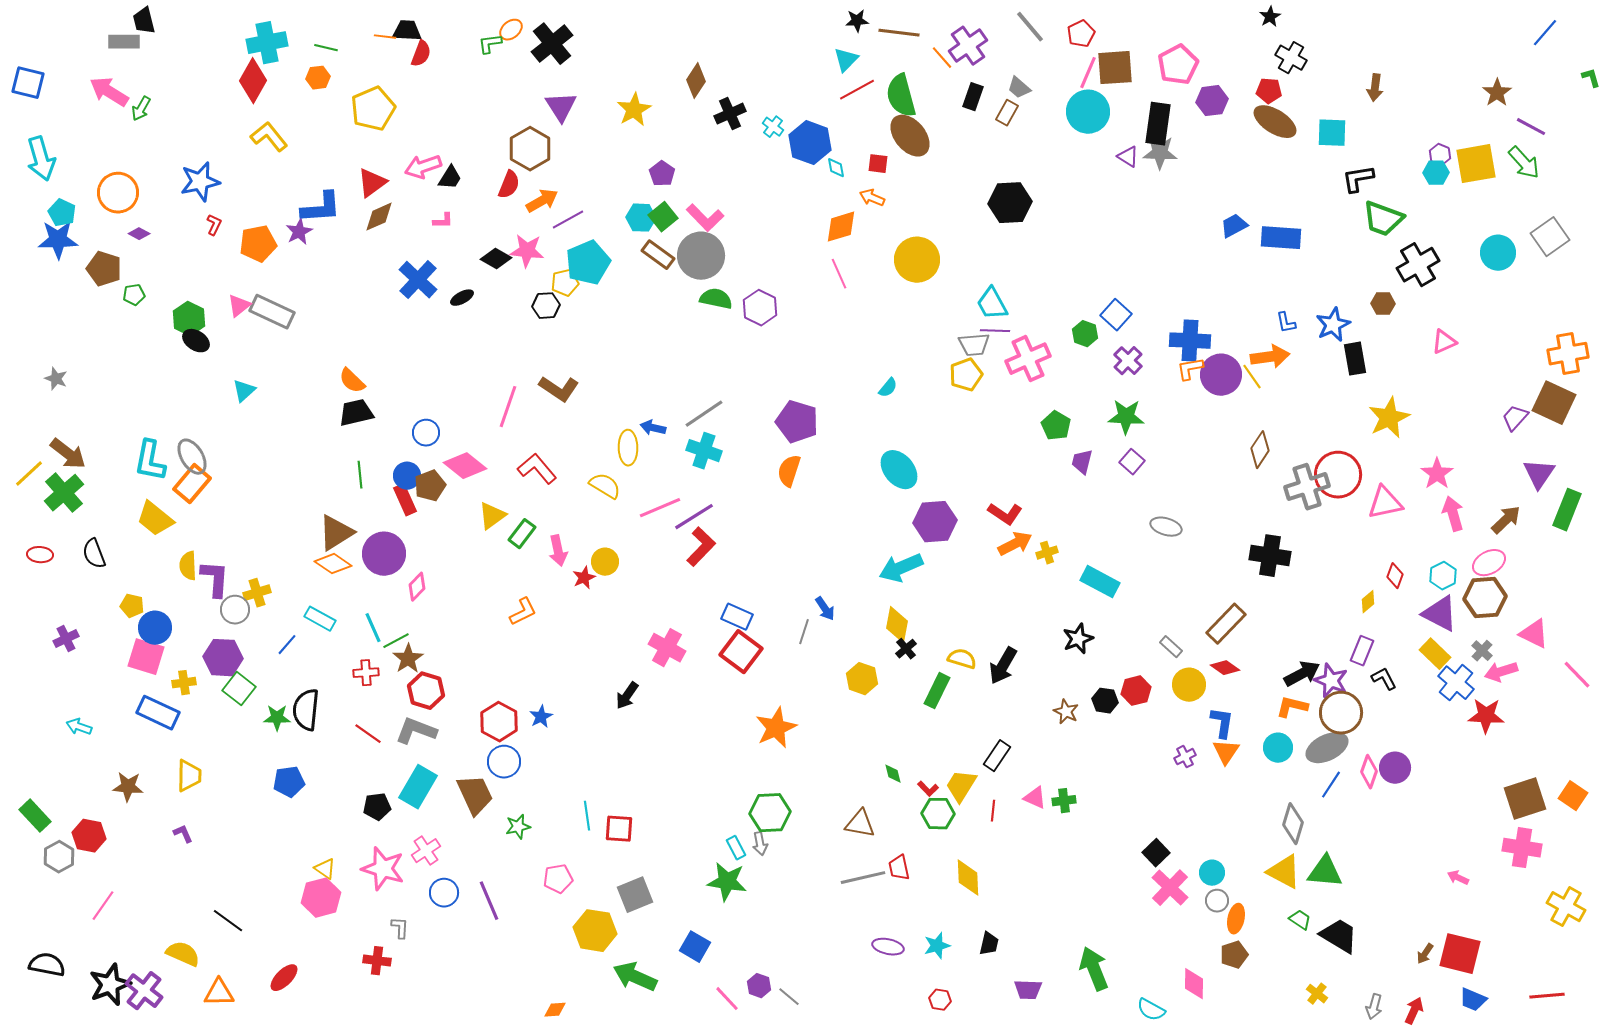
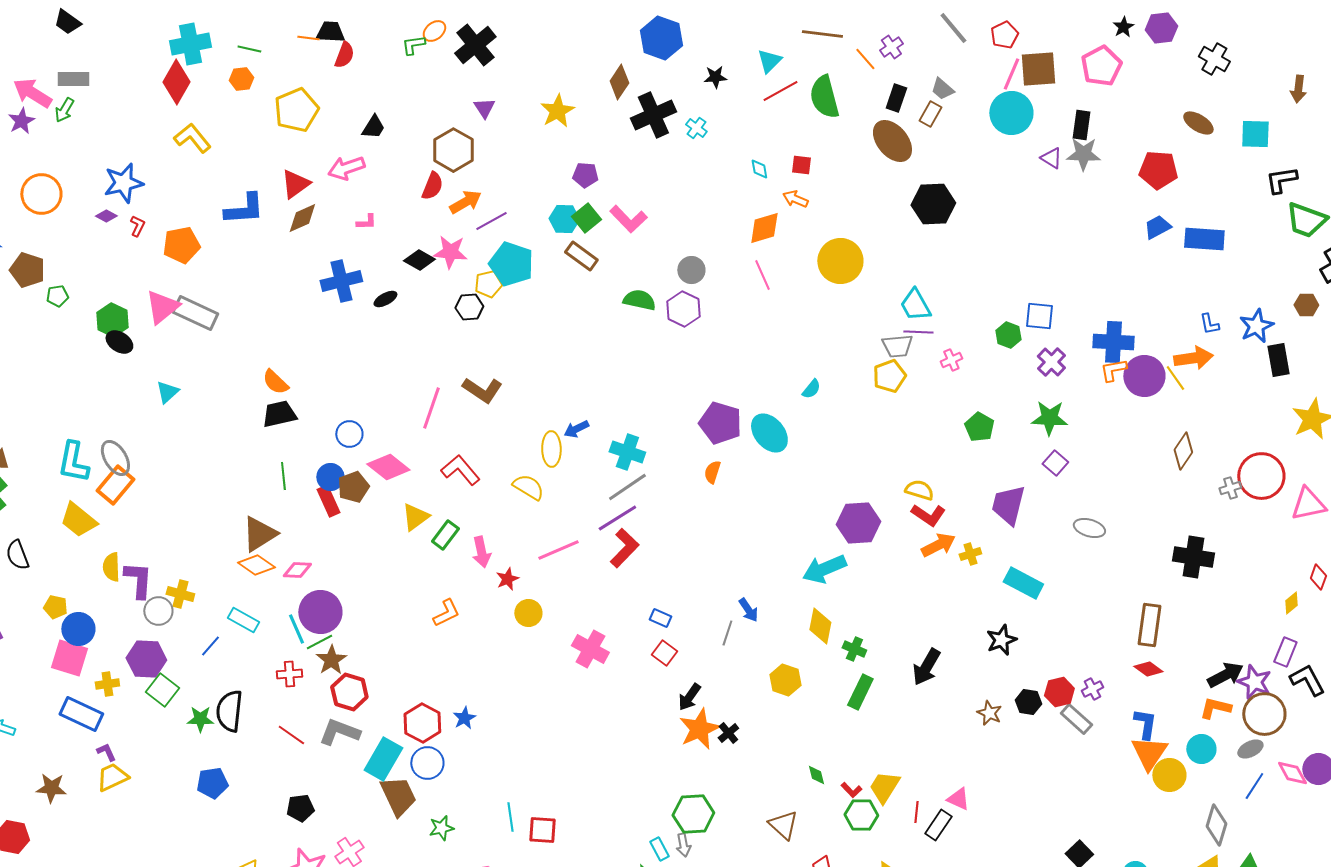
black star: (1270, 17) -> (1123, 27), moved
black trapezoid: (144, 21) -> (67, 22), turned -40
black star: (857, 21) -> (715, 77), moved
gray rectangle: (124, 42) -> (73, 79), moved
purple cross: (968, 46) -> (891, 47), size x0.6
red pentagon: (1269, 91) -> (1158, 170), moved, size x1.5
purple hexagon: (1212, 101) -> (1161, 28), moved
purple triangle: (561, 107) -> (484, 108), size x0.7
black cross: (730, 114) -> (653, 115), size x1.4
brown ellipse: (1275, 122) -> (1198, 123), size x0.7
black rectangle: (1158, 124) -> (1081, 125), size x0.7
brown ellipse: (910, 136) -> (892, 141), moved
blue hexagon: (810, 143) -> (661, 38), moved
purple pentagon: (662, 174) -> (585, 175), turned -30
black trapezoid: (450, 178) -> (373, 127), moved
purple star: (299, 232) -> (21, 121), moved
purple diamond: (139, 234) -> (106, 216), moved
gray circle: (701, 256) -> (691, 270), moved, size x0.6
cyan pentagon: (588, 263) -> (511, 264), turned -30
blue cross: (418, 280) -> (341, 281), turned 33
pink triangle: (239, 306) -> (162, 307), size x1.5
blue square: (1116, 315) -> (1039, 316), turned -36
pink cross: (1028, 359) -> (951, 360), size x0.5
gray line: (704, 414) -> (627, 487), moved
blue arrow: (653, 428) -> (576, 429), turned -40
purple trapezoid: (1082, 462) -> (1008, 505), moved, size x1.6
cyan ellipse: (899, 470) -> (769, 433), moved
orange semicircle: (789, 471) -> (712, 472), size x0.7
gray cross: (1307, 487) -> (1230, 488), size x0.5
pink line: (660, 508) -> (558, 550), moved
purple circle: (384, 554) -> (320, 612), moved
yellow circle: (605, 562) -> (528, 613), moved
pink diamond: (417, 587) -> (297, 570), moved, turned 48
yellow cross: (257, 593) -> (180, 594), turned 32
blue rectangle: (737, 617) -> (660, 618), size x0.7
brown rectangle: (1226, 624) -> (1149, 625), turned -36
gray rectangle: (1171, 647) -> (1076, 719), moved, size x1.4
black cross: (906, 649) -> (728, 733), moved
red square: (741, 652) -> (664, 653), size x0.6
yellow semicircle: (962, 659) -> (919, 490), moved
black L-shape: (1384, 679) -> (1307, 680), size x1.4
yellow circle: (1189, 685) -> (1169, 775), moved
black arrow: (627, 696) -> (689, 697), moved
gray ellipse: (1327, 748) -> (1250, 749), size x0.6
orange triangle: (1226, 752) -> (1149, 753), size x1.4
black rectangle: (997, 756) -> (938, 825), moved
purple cross: (1185, 757) -> (1092, 689), moved
pink diamond: (1369, 772) -> (1292, 773), turned -48
yellow trapezoid: (189, 776) -> (112, 777), turned -116
cyan rectangle: (418, 787) -> (383, 759), moved
green cross: (1064, 801) -> (854, 649), moved, turned 30
brown triangle: (860, 824) -> (783, 825), turned 32
purple L-shape: (183, 834) -> (106, 752), moved

